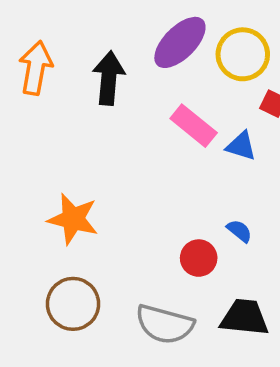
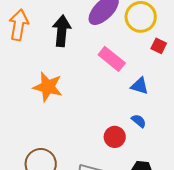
blue triangle: (241, 146) -> (140, 86), moved
orange star: (73, 219) -> (48, 87), moved

